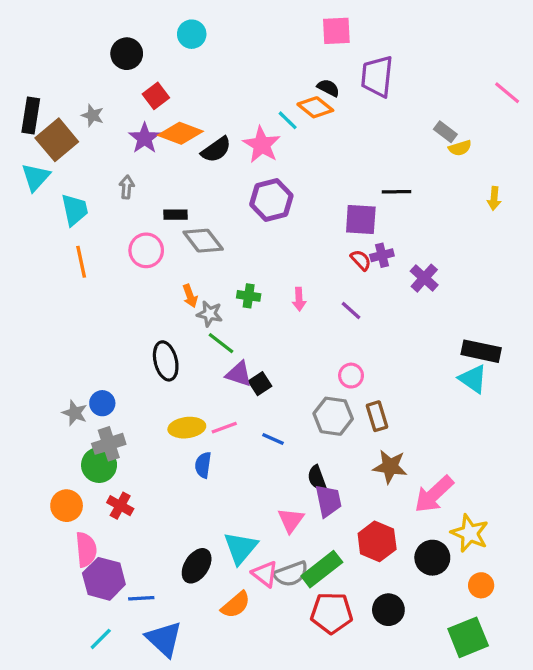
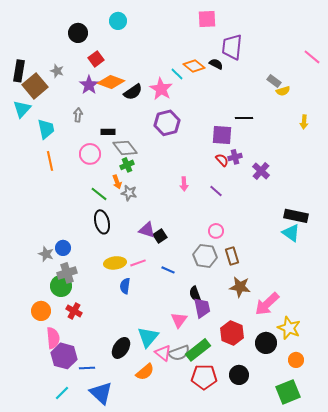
black semicircle: (328, 88) -> (216, 64), moved
green cross: (249, 296) -> (127, 165), moved, turned -32
green line: (221, 343) -> (99, 194), moved

